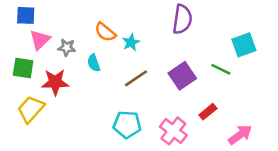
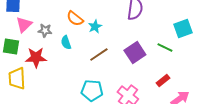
yellow trapezoid: (31, 109) -> (17, 78), turned -45
red rectangle: (208, 112) -> (163, 80), moved

